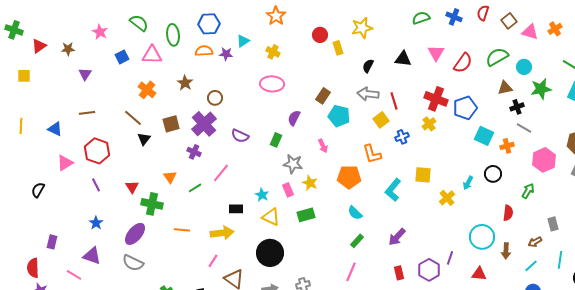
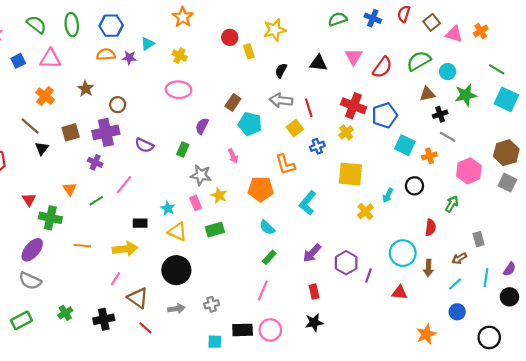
green ellipse: (173, 35) -> (72, 25), moved
purple cross: (204, 124) -> (106, 132), turned 30
yellow square: (423, 175) -> (350, 174), moved, size x1.4
purple hexagon: (429, 270) -> (346, 263), moved

